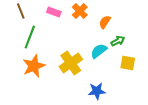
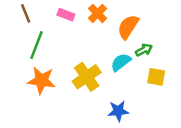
orange semicircle: (105, 22) -> (128, 27), size x1.5
orange star: (34, 66) -> (41, 80), turned 30

